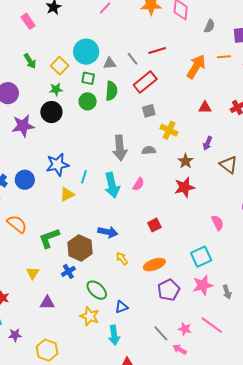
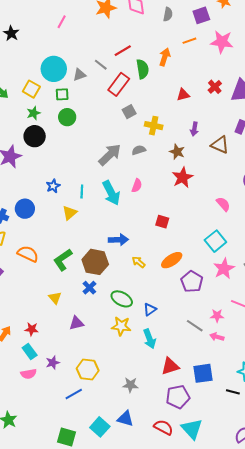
orange arrow: (196, 67) -> (165, 57), size x0.7
green semicircle: (111, 91) -> (143, 69), moved
gray arrow: (120, 148) -> (110, 155), turned -115
blue star: (58, 165) -> (53, 186), size x0.6
red square: (154, 225) -> (162, 222), turned -32

